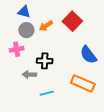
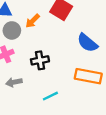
gray arrow: (29, 75) -> (14, 82), moved

